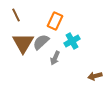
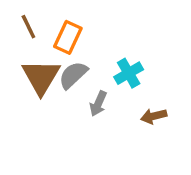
orange rectangle: (55, 21) -> (68, 37), moved
brown arrow: (95, 76) -> (154, 116), moved

